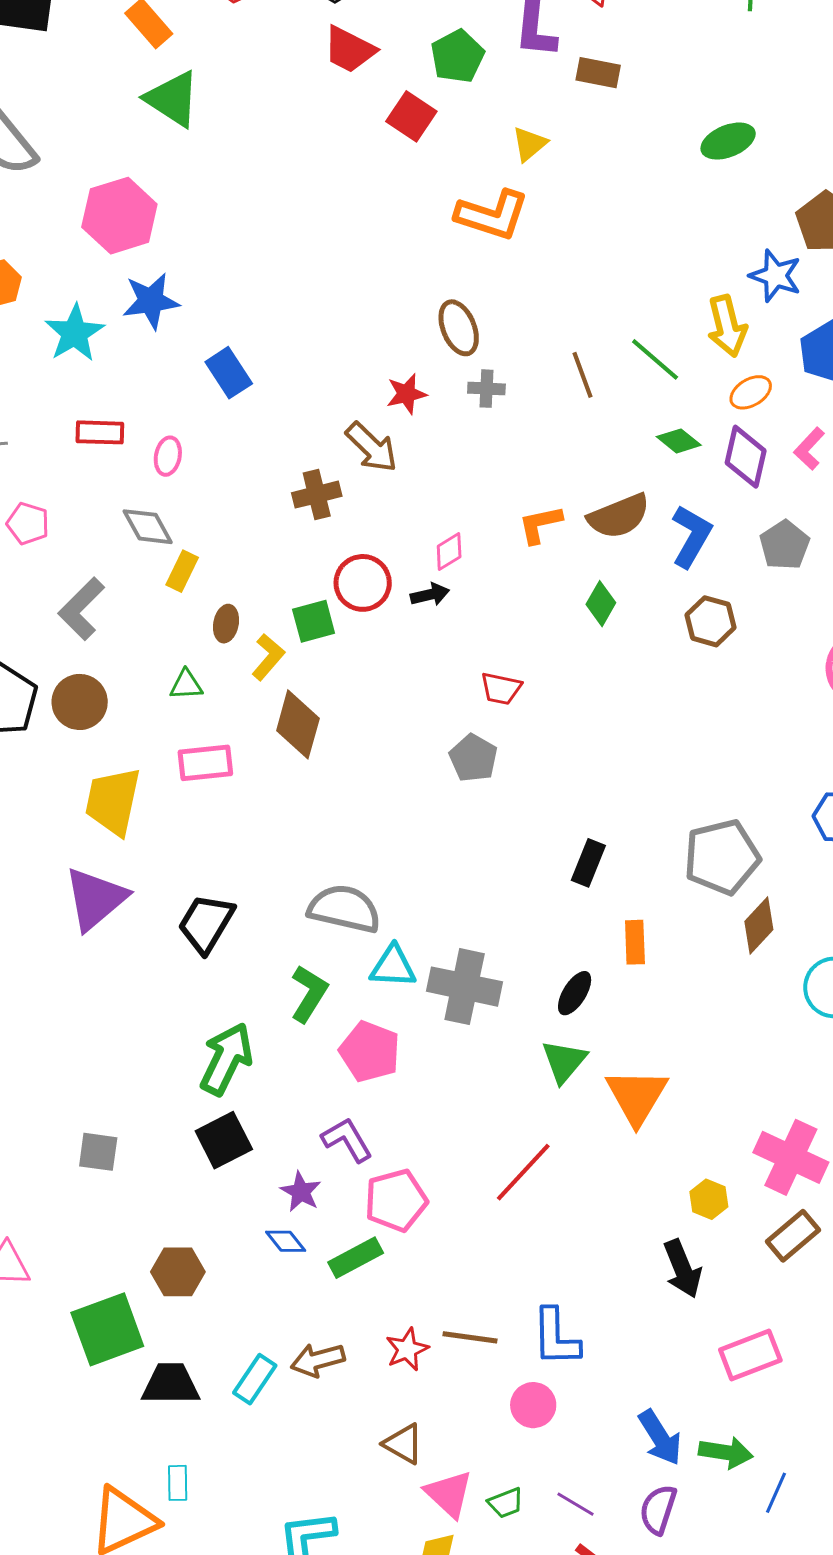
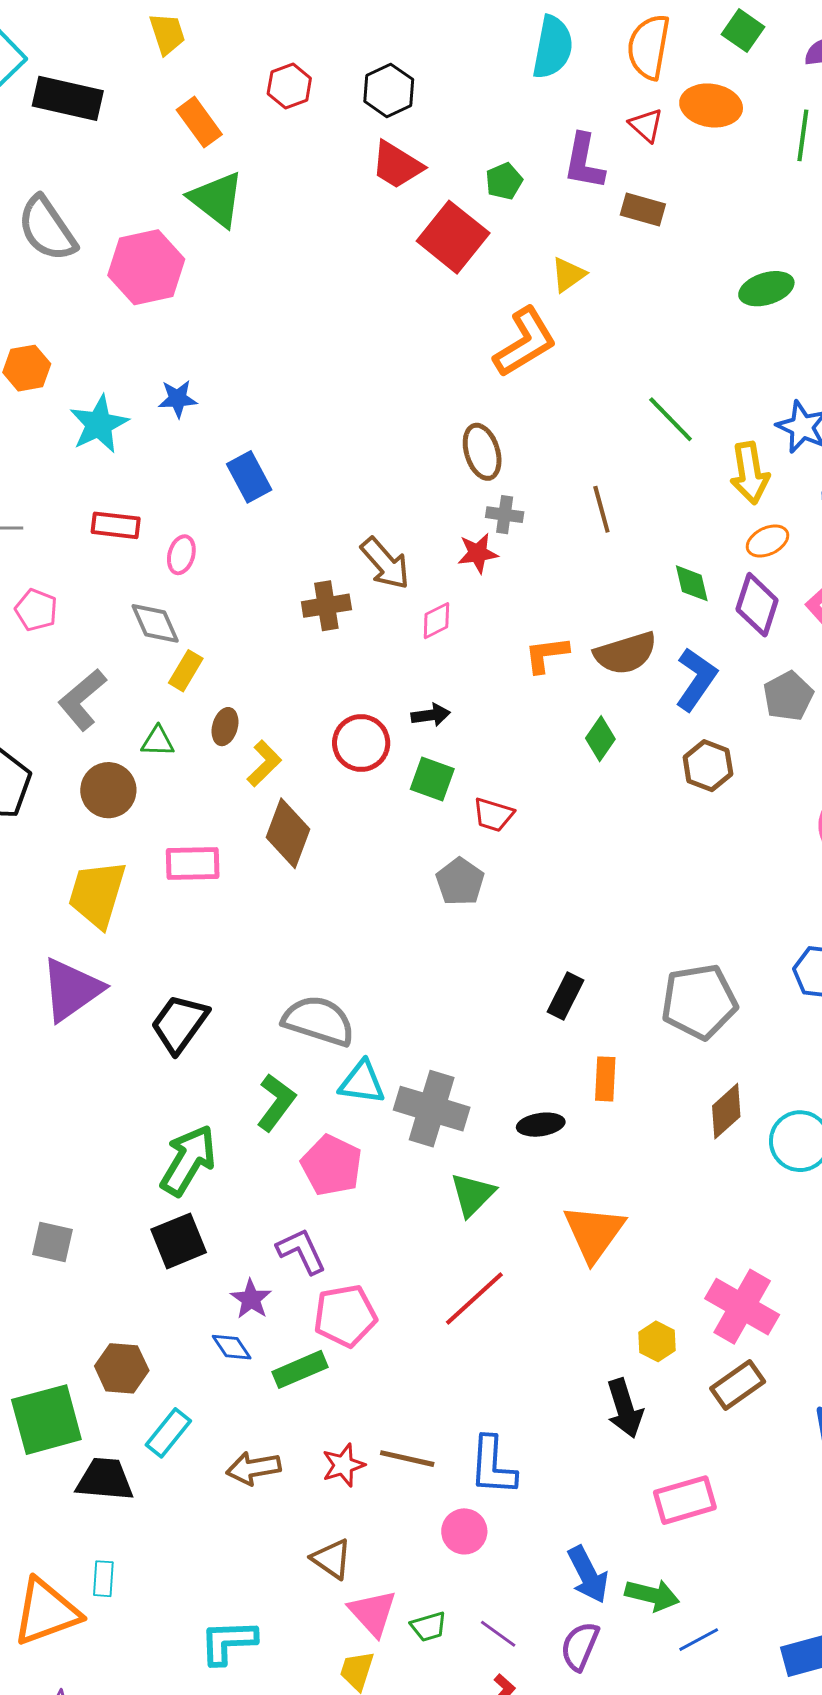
green pentagon: (457, 56) -> (504, 181), size x0.7
red square: (411, 116) -> (453, 237), size x1.4
orange L-shape: (492, 215) -> (525, 342), turned -54
pink hexagon: (119, 216) -> (146, 267), moved
blue star: (151, 301) -> (178, 399), size x0.7
green line: (655, 359) -> (671, 419), moved
red star: (406, 394) -> (478, 553), moved
green diamond: (679, 441) -> (692, 583), turned 33
pink diamond: (449, 551) -> (436, 621), moved
red circle: (363, 583) -> (361, 743), moved
green square: (314, 621) -> (432, 779), moved, turned 30
green triangle: (186, 685) -> (158, 741), moved
brown circle: (80, 702) -> (108, 790), moved
brown diamond: (759, 926) -> (726, 1111), moved
black ellipse: (575, 993) -> (541, 1125), turned 45
green triangle: (564, 1061) -> (473, 1194), moved
cyan rectangle: (255, 1379) -> (168, 1433), moved
blue line: (776, 1493) -> (699, 1640), turned 33

